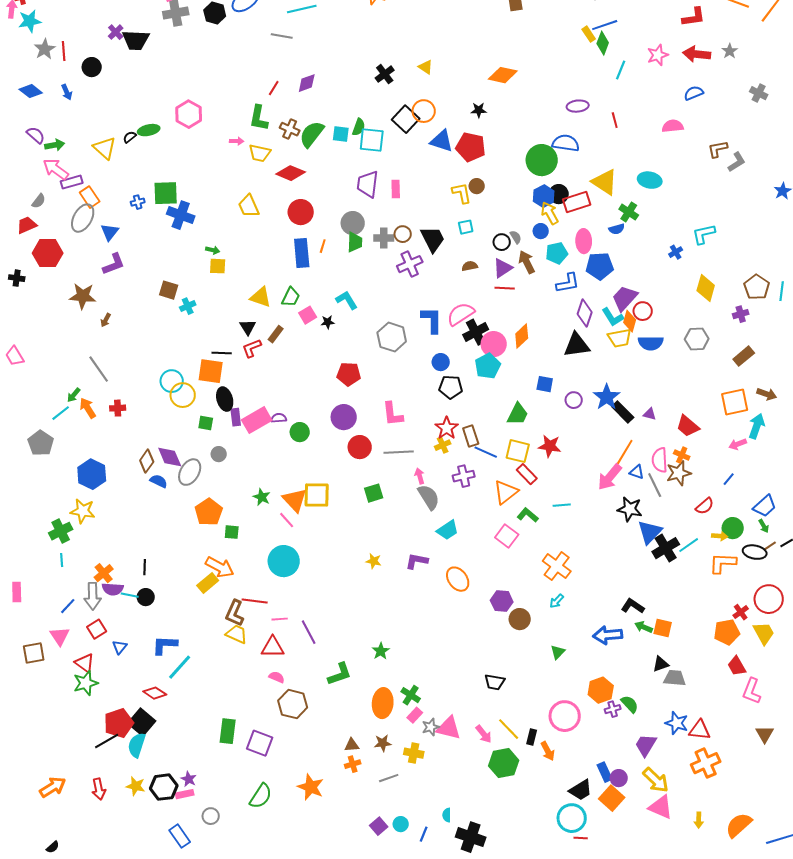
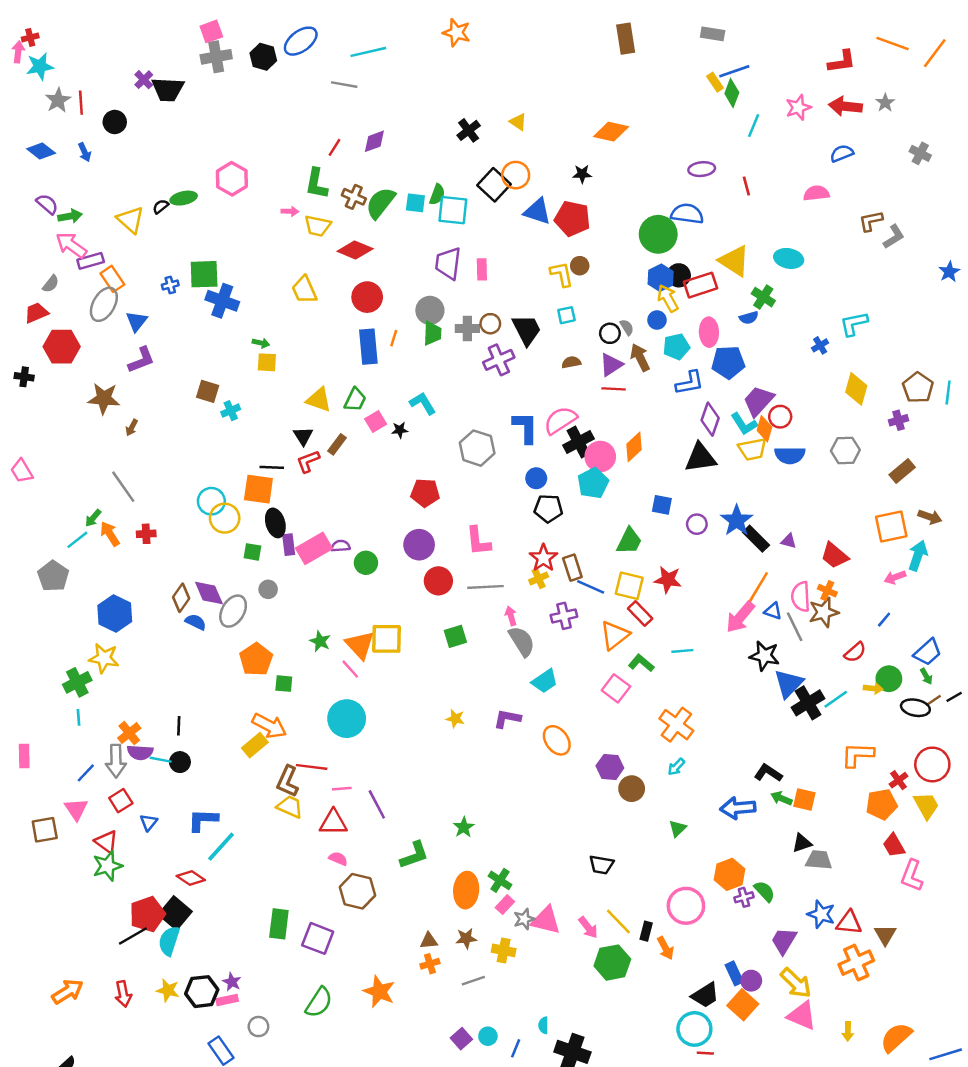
orange L-shape: (723, 563) -> (857, 755), moved
brown triangle: (765, 734) -> (885, 935), moved

